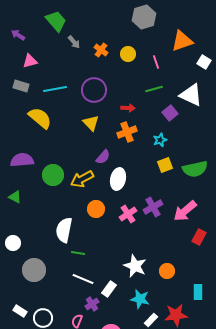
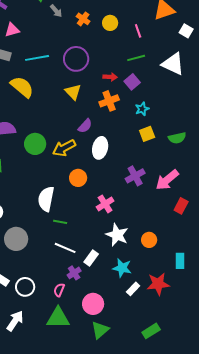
purple square: (170, 113) -> (132, 82), moved
green semicircle: (195, 169) -> (177, 138), size x0.7
pink cross: (128, 214) -> (105, 204), moved

